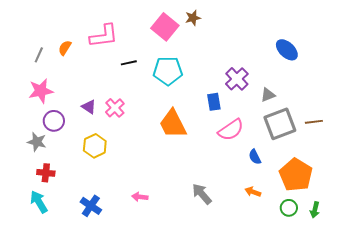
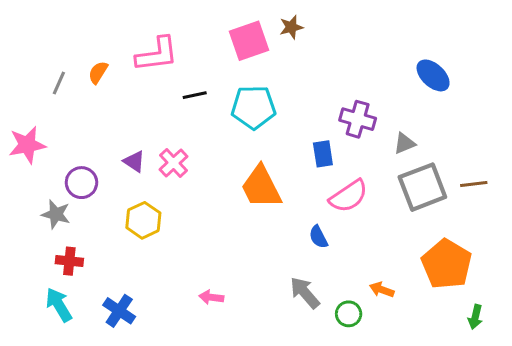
pink square: (165, 27) -> (249, 41), turned 32
purple cross: (237, 79) -> (358, 119), turned -30
pink star: (41, 91) -> (27, 145), moved
blue semicircle: (255, 157) -> (318, 237), moved
blue cross: (91, 206) -> (119, 311), moved
green circle: (289, 208) -> (349, 314), moved

